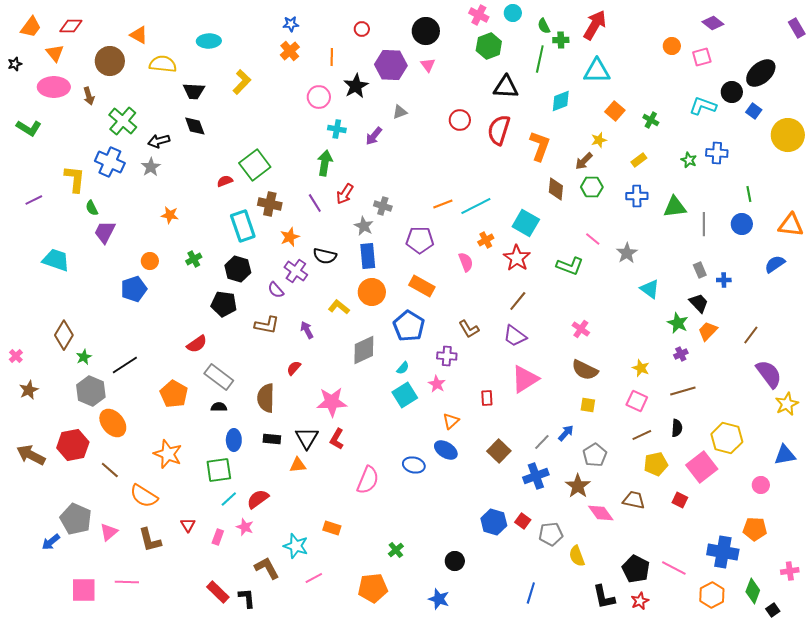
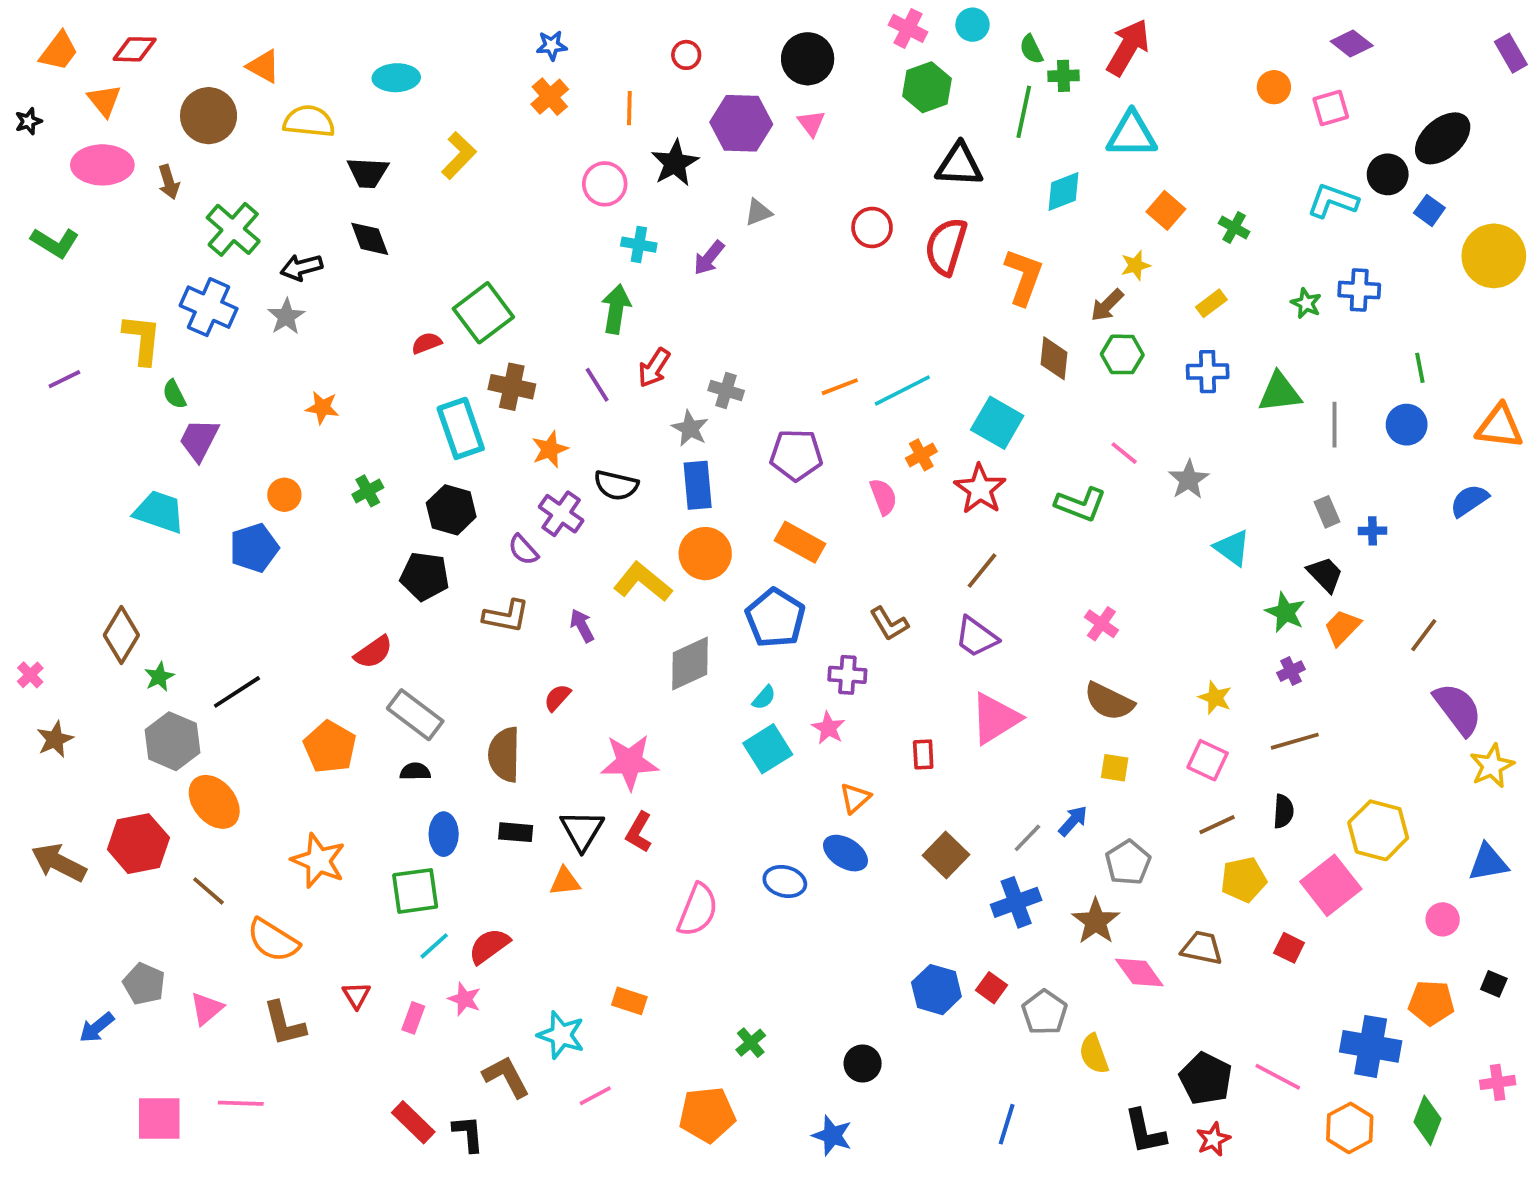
cyan trapezoid: (56, 260) -> (159, 512), moved
yellow L-shape: (339, 307) -> (643, 582), size x1.4
gray pentagon: (76, 519) -> (144, 984), size x0.7
gray pentagon: (551, 534) -> (1045, 1012), turned -30
black square: (773, 610) -> (1494, 984), moved, turned -32

